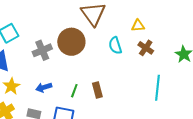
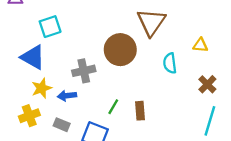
brown cross: (146, 48) -> (207, 84), moved
gray cross: (42, 50) -> (84, 71), moved
blue arrow: (44, 87) -> (67, 96), moved

